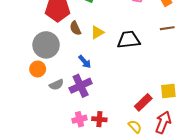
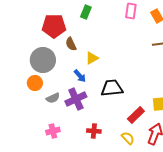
yellow triangle: (97, 32) -> (92, 58), moved
black trapezoid: (129, 40) -> (112, 88), moved
pink cross: (79, 119) -> (53, 131), moved

